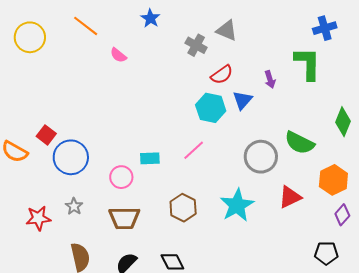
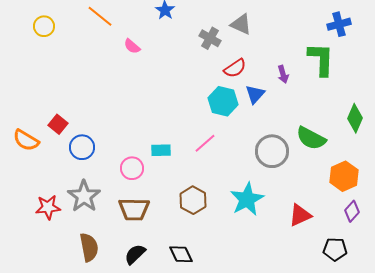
yellow circle: (30, 37) -> (44, 26), size x0.7
blue circle: (71, 157) -> (82, 147), size x0.7
red triangle: (290, 197) -> (300, 215), moved
gray star: (74, 206) -> (84, 196), size x1.8

